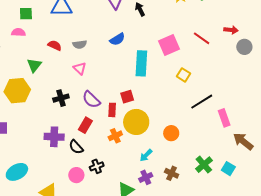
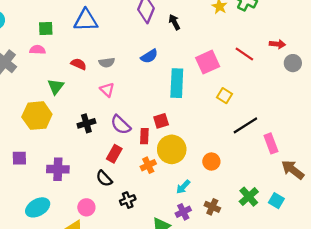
purple cross: (54, 137) -> (58, 169), moved
pink circle: (76, 175) -> (86, 207), moved

